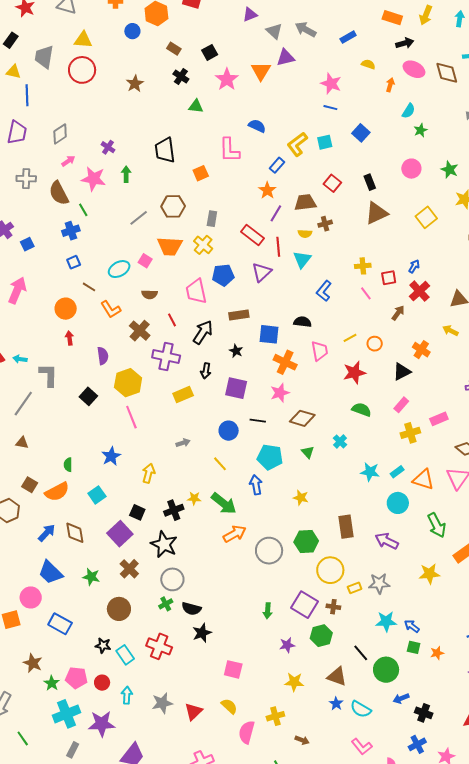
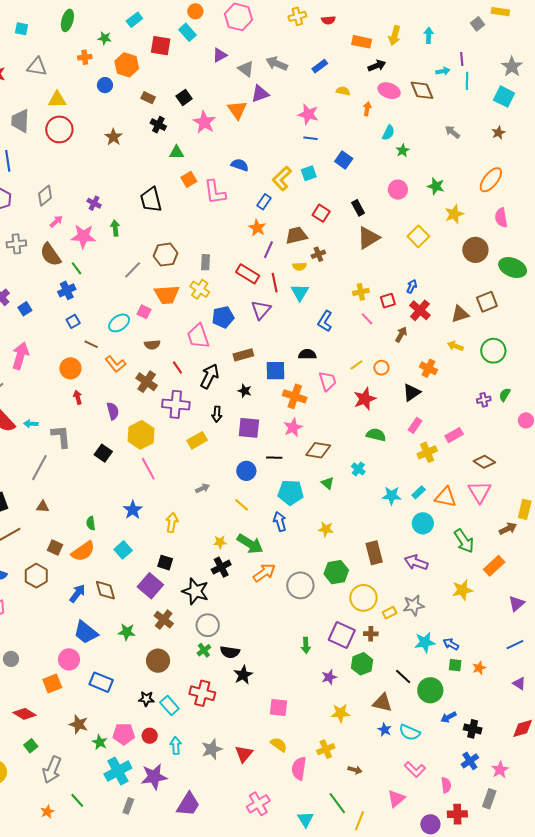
orange square: (201, 173) -> (189, 179), moved
black cross: (174, 510) -> (221, 567), moved

